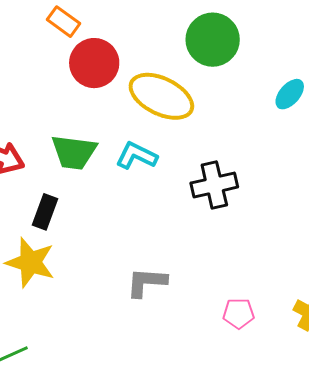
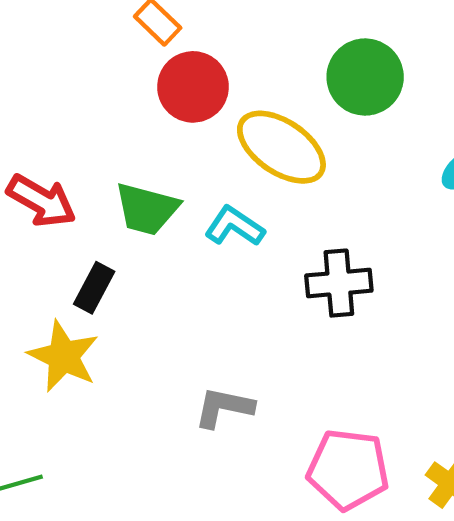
pink pentagon: (239, 313) -> (348, 469), size x1.8

